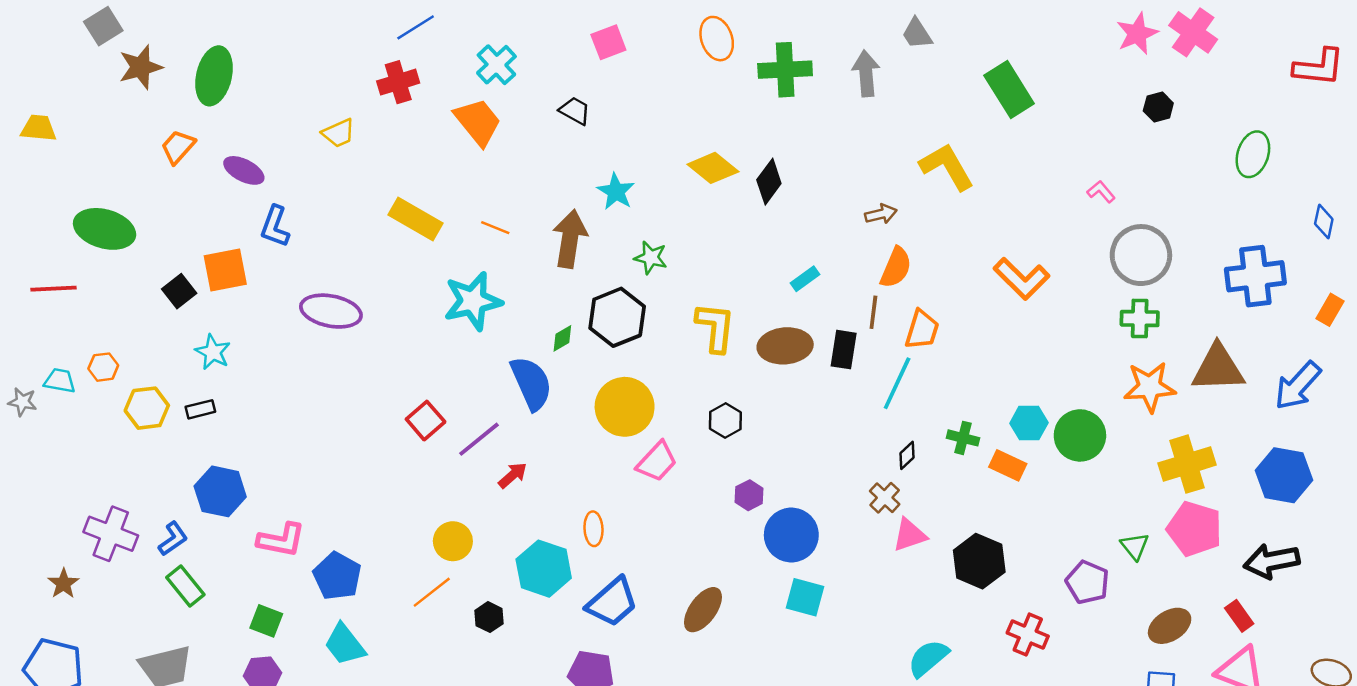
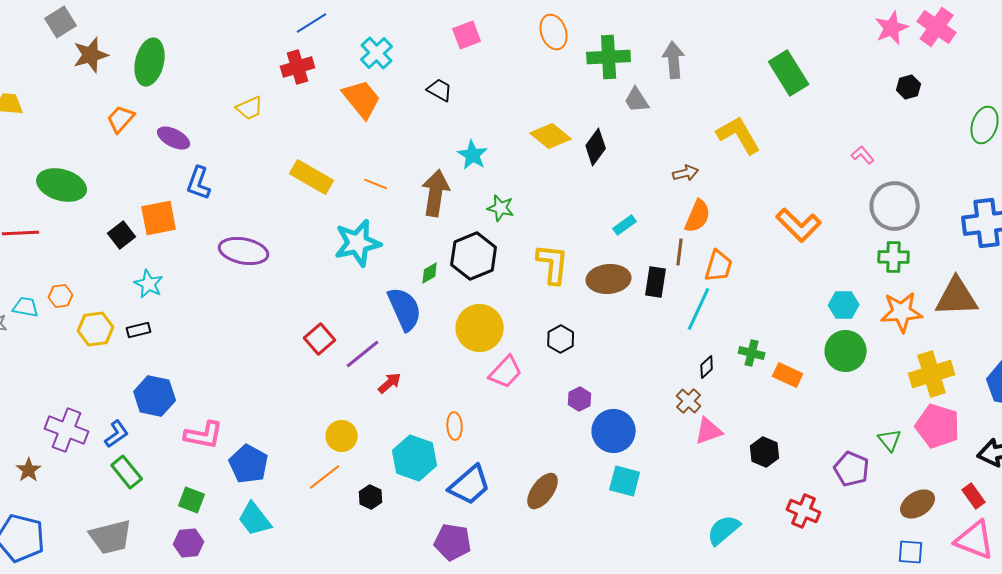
gray trapezoid: (917, 34) -> (637, 100), moved
cyan hexagon: (1029, 423) -> (844, 305), moved
black hexagon: (979, 561) -> (765, 452), size x0.7

